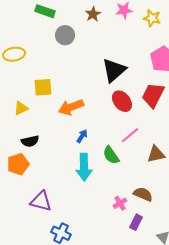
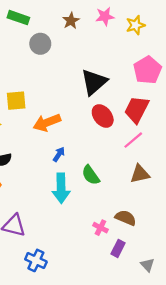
yellow star: (152, 18) -> (135, 25), turned -30
pink line: (130, 135) -> (133, 140), moved
pink cross: (120, 203) -> (100, 228), turned -32

